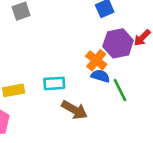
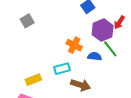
orange cross: (96, 60) -> (74, 45), moved
green line: (120, 90) -> (110, 49), moved

